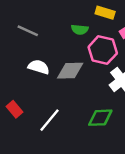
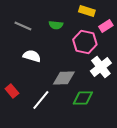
green semicircle: (80, 30) -> (56, 25), moved
gray diamond: (70, 71) -> (64, 78), moved

